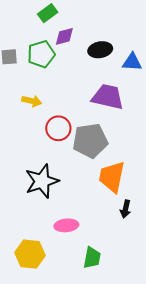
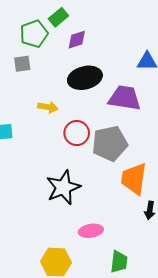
black ellipse: (100, 50) -> (85, 78), moved, size x1.4
green pentagon: (41, 54) -> (34, 34), moved

